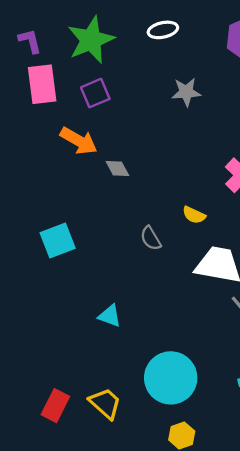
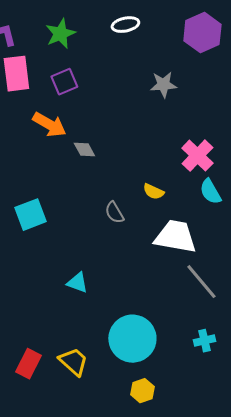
green star: (91, 40) -> (60, 34), size x0.7
gray star: (186, 92) -> (163, 85), moved

